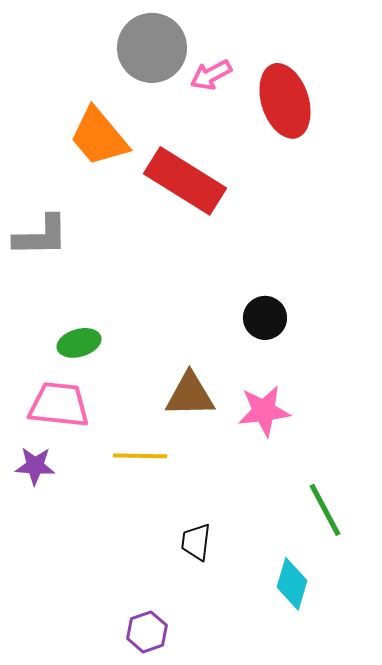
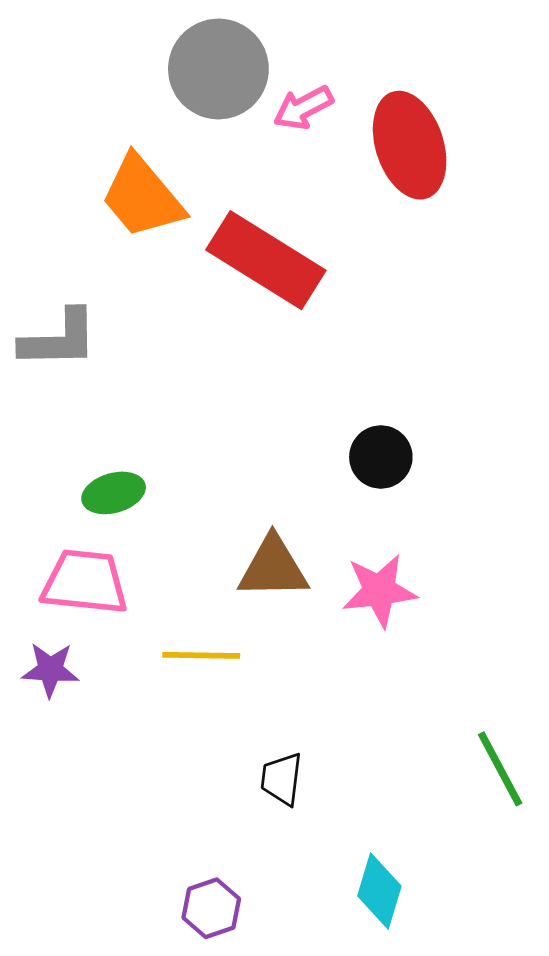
green line: (325, 510) -> (500, 769), moved
cyan diamond: (292, 584) -> (379, 891), moved

